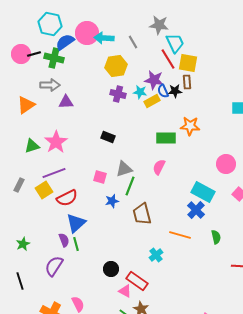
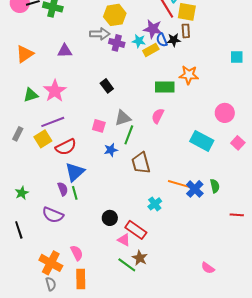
gray arrow: (50, 85) -> (100, 34), moved
black rectangle: (108, 137) -> (107, 86), turned 32
blue cross: (196, 210) -> (195, 189), moved
purple semicircle: (54, 266) -> (53, 215), turned -100

